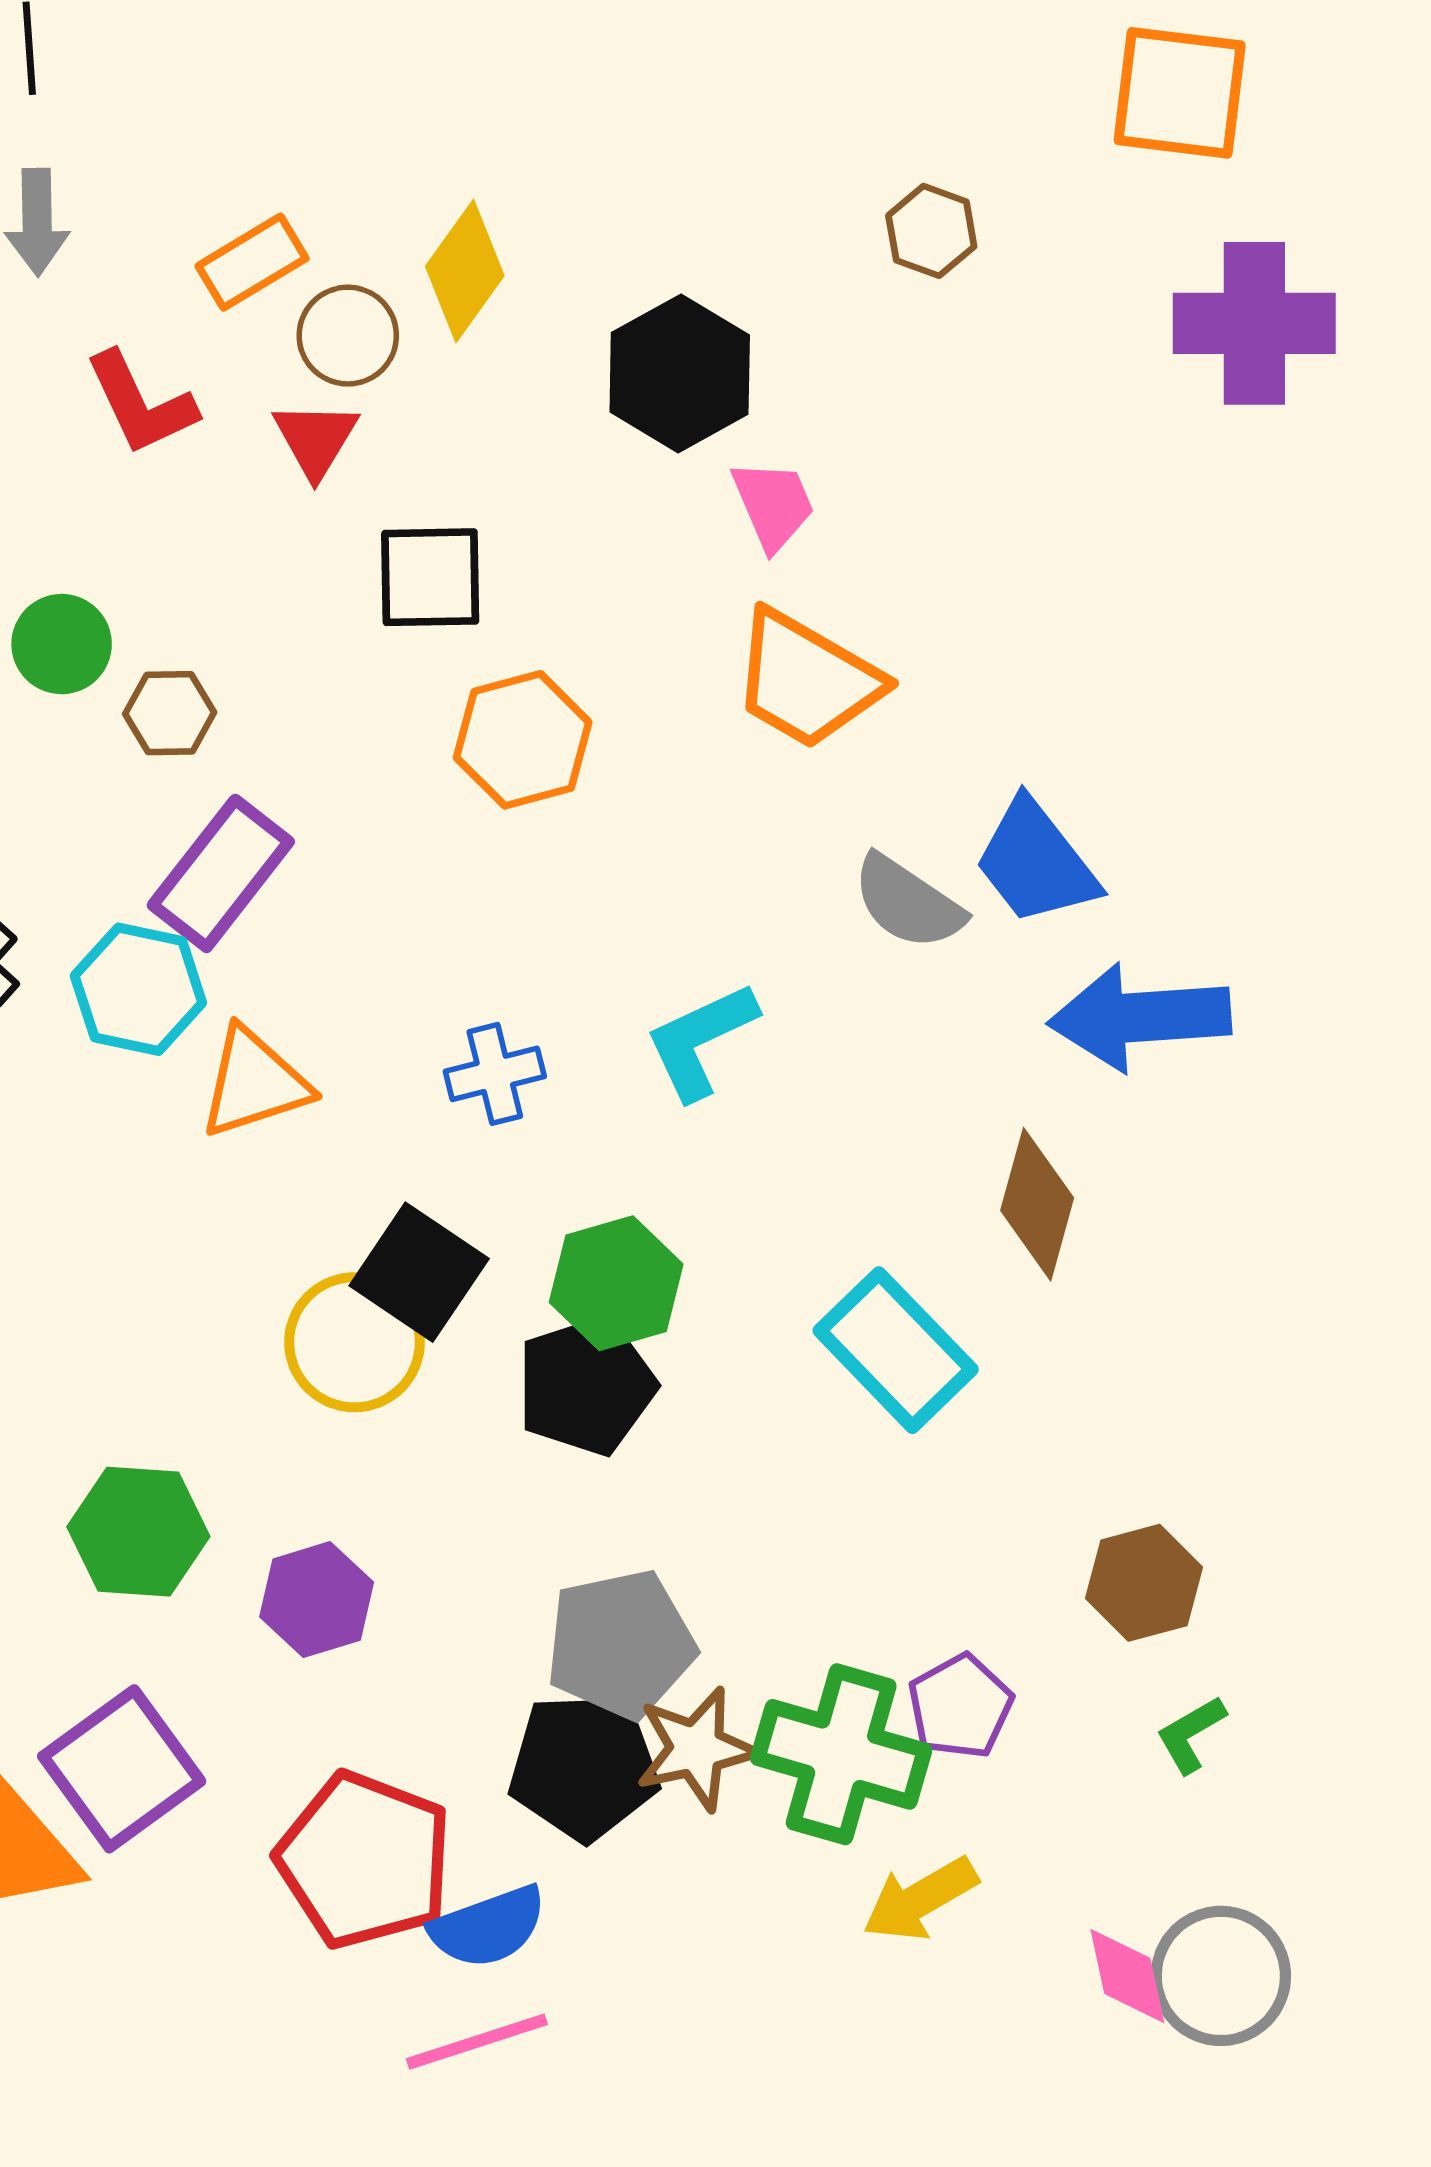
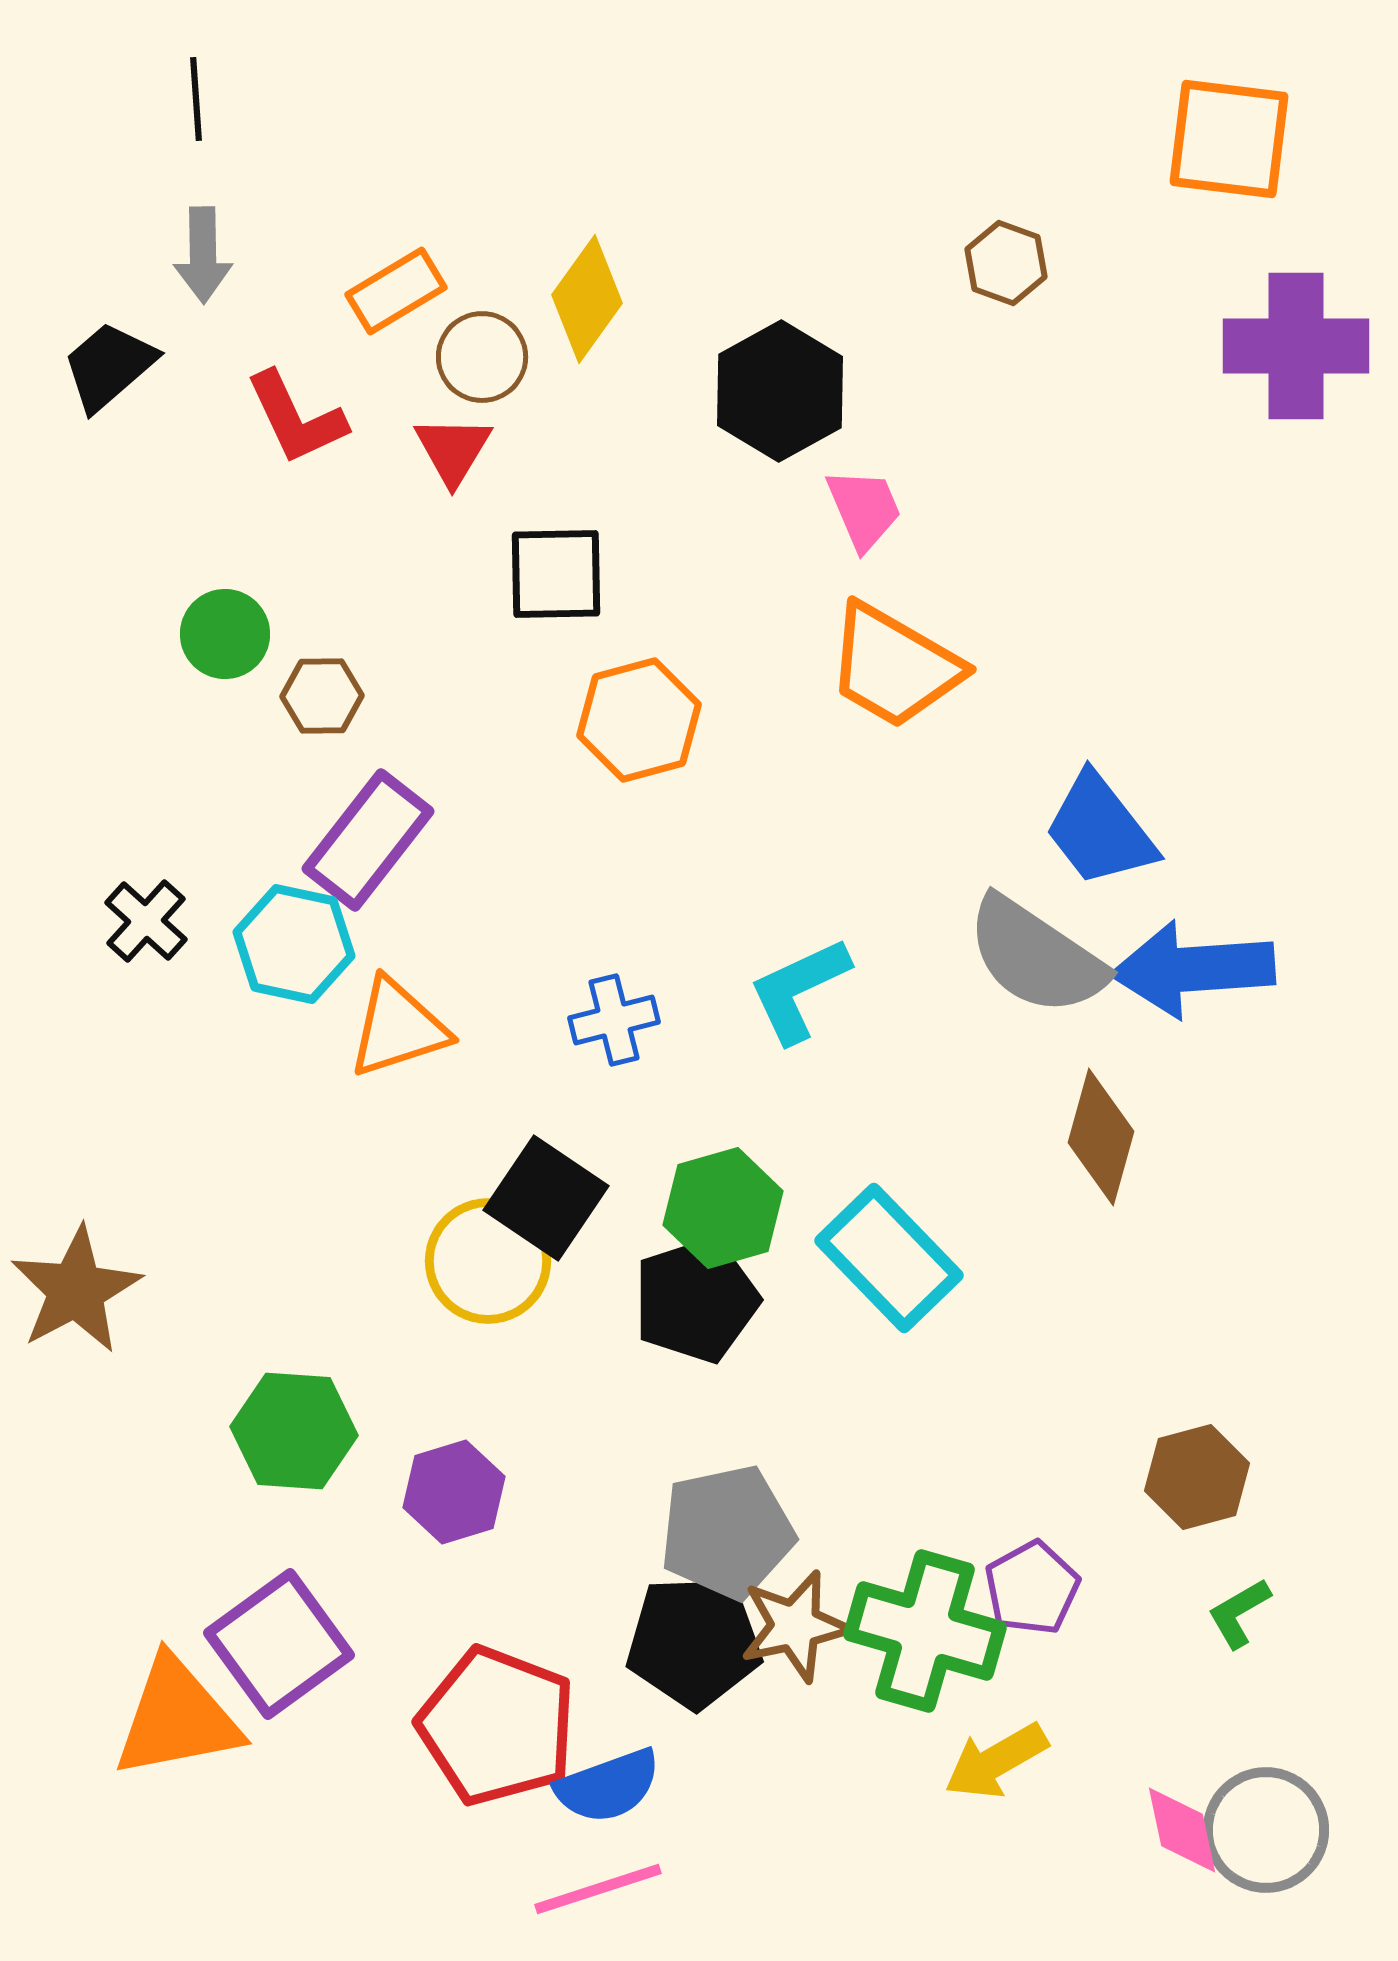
gray semicircle: (908, 902) -> (1036, 956), moved, size x1.4
cyan rectangle: (896, 1350) -> (889, 1258), moved

